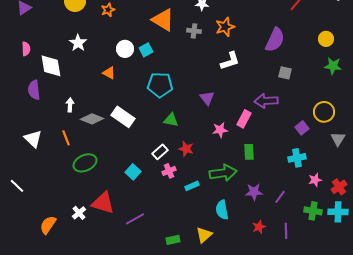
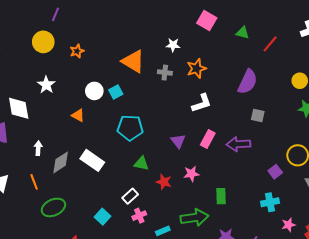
gray diamond: (92, 119) -> (61, 162), turned -55
pink rectangle: (244, 119) -> (208, 139), moved
red star: (186, 149) -> (164, 182), moved

